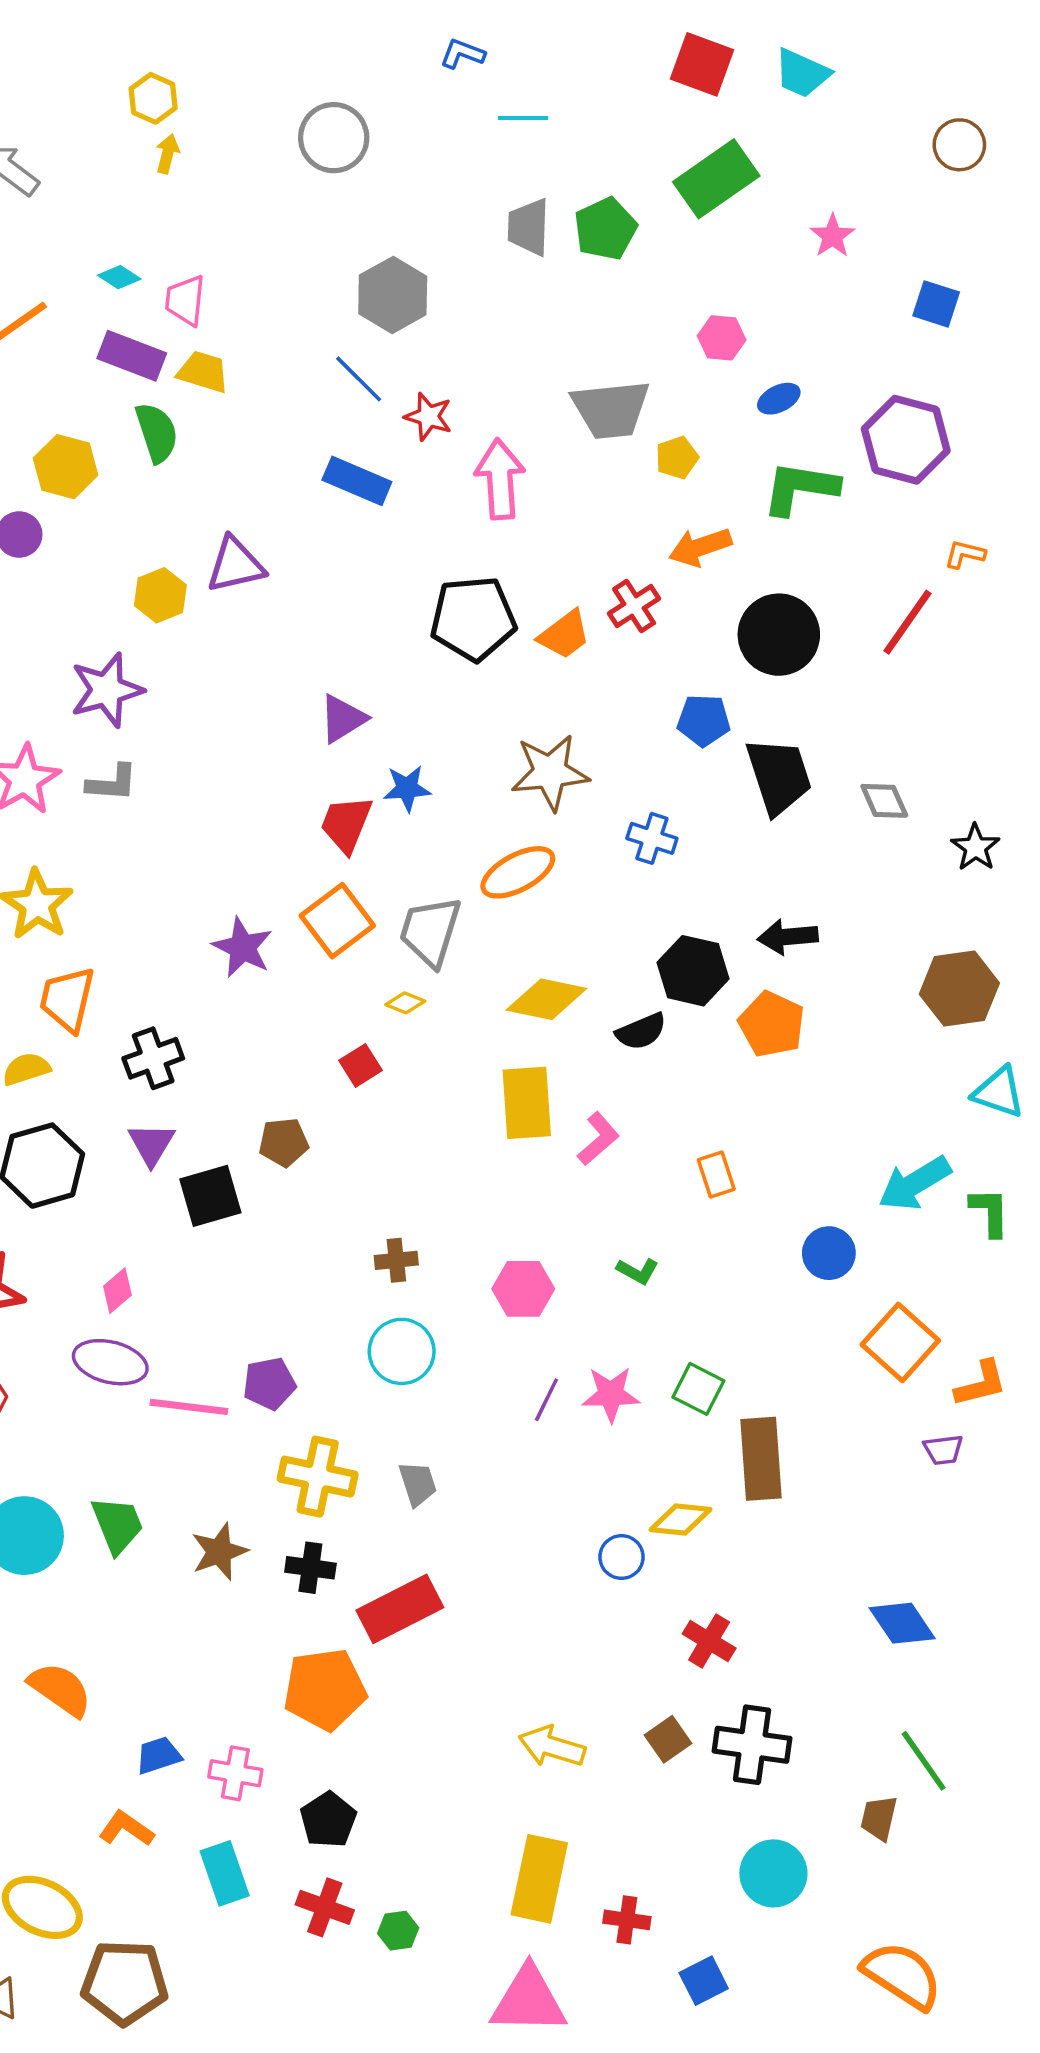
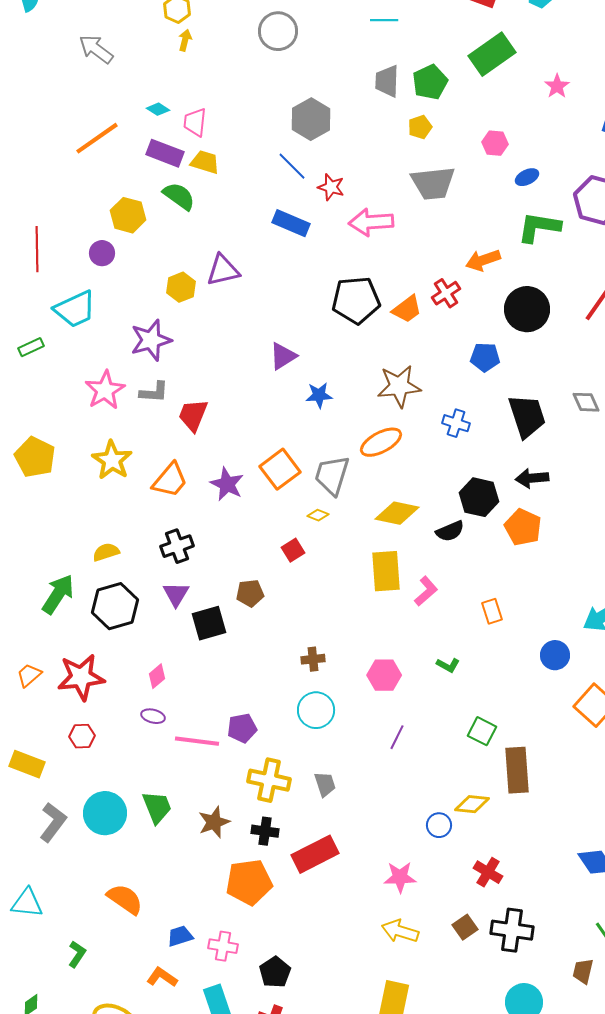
green semicircle: (157, 433) -> (179, 196), turned -36
yellow pentagon: (677, 458) -> (420, 127), moved
pink arrow: (500, 479) -> (371, 222), turned -90
black trapezoid: (779, 776) -> (527, 416), moved
red trapezoid: (346, 824) -> (193, 415), moved
orange trapezoid: (67, 999) -> (170, 480), moved, turned -153
purple ellipse: (110, 1362) -> (153, 716), size x0.6
pink star: (611, 1394) -> (400, 877), moved
orange pentagon: (325, 1689) -> (249, 882), moved

